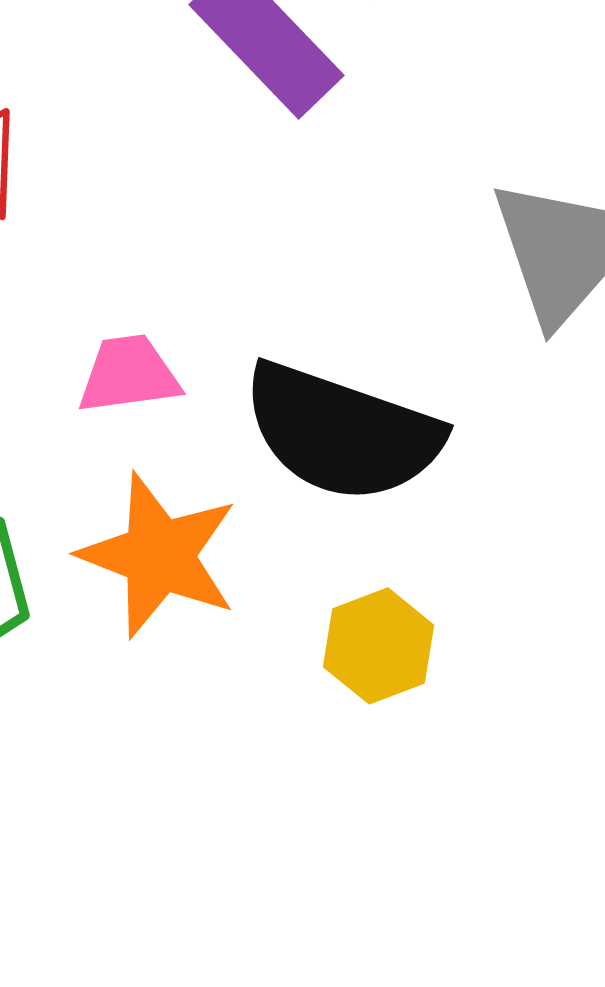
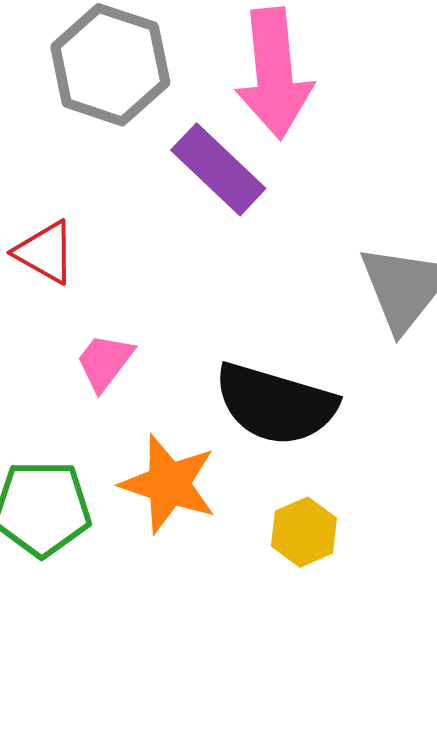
pink trapezoid: (129, 374) -> (105, 362), moved, turned -42

